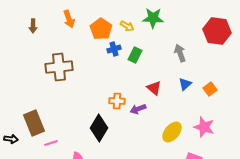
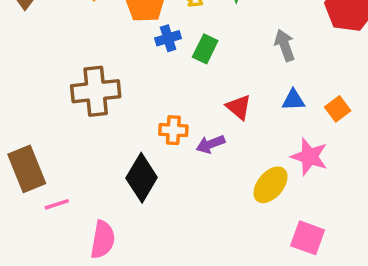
brown cross: (59, 67) -> (96, 91), moved
blue triangle: (185, 84) -> (293, 100), turned 40
pink star: (204, 127) -> (309, 157), moved

